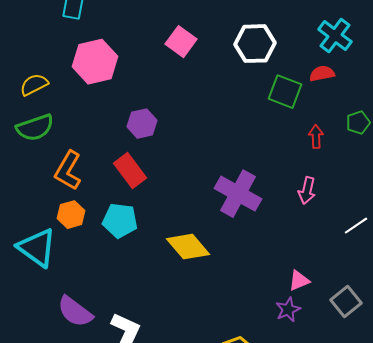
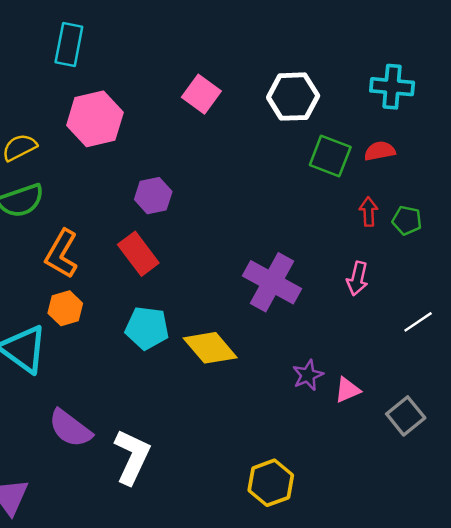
cyan cross: (335, 36) -> (392, 87), turned -32
red semicircle: (322, 74) -> (380, 151), moved
green pentagon: (358, 123) -> (407, 220), moved, turned 30
cyan pentagon: (120, 221) -> (147, 328), moved
purple star: (288, 310) -> (308, 375), moved

